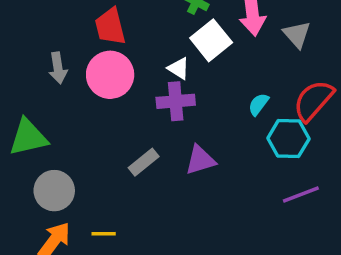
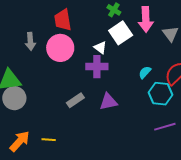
gray circle: (54, 191) -> (14, 98), moved

